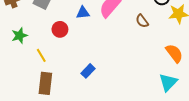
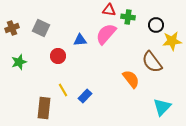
brown semicircle: (142, 21) -> (152, 62), moved, size x1.6
orange semicircle: (174, 53) -> (131, 79), moved
yellow line: (41, 55) -> (63, 90), moved

